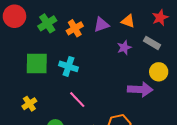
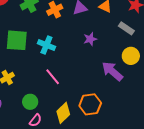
purple star: (124, 48) -> (90, 39), moved
purple arrow: (140, 89) -> (112, 71), turned -145

